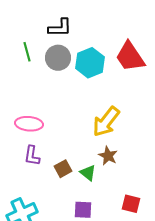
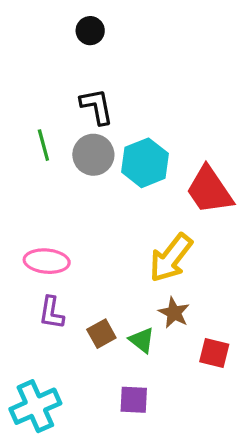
black L-shape: (60, 28) -> (97, 106), turned -100
red trapezoid: (130, 57) -> (209, 190), moved
red square: (131, 204) -> (214, 353), moved

